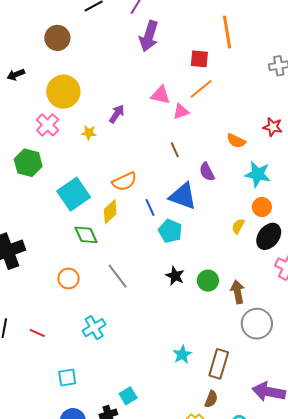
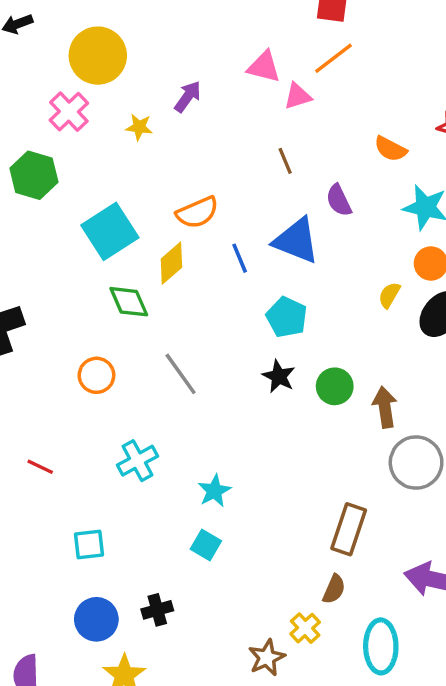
cyan pentagon: (170, 231) -> (287, 317), moved
cyan star: (182, 354) -> (214, 491), moved
cyan square: (128, 396) -> (206, 545), moved, turned -30

